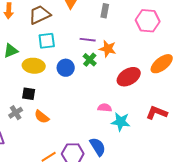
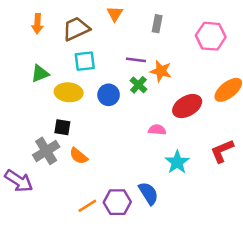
pink semicircle: (105, 108) -> (157, 130), moved
gray cross: (16, 113) -> (46, 151), size x1.5
red L-shape: (157, 113) -> (222, 151), turned -45
cyan star: (121, 122) -> (177, 162), turned 30

